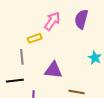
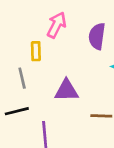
purple semicircle: (81, 19) -> (97, 36), moved
yellow rectangle: (35, 38) -> (36, 51), turned -64

